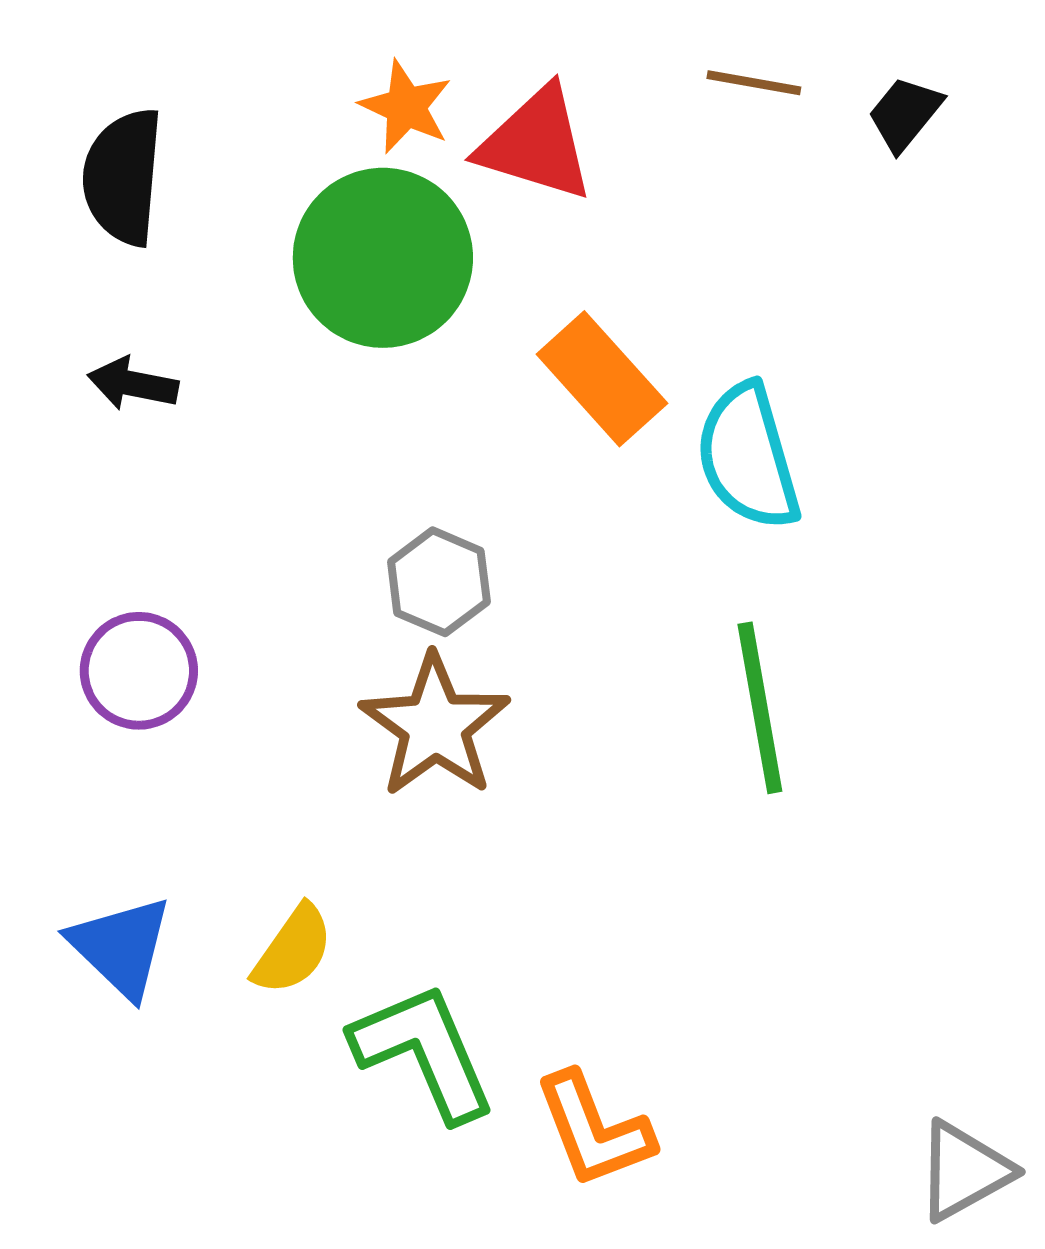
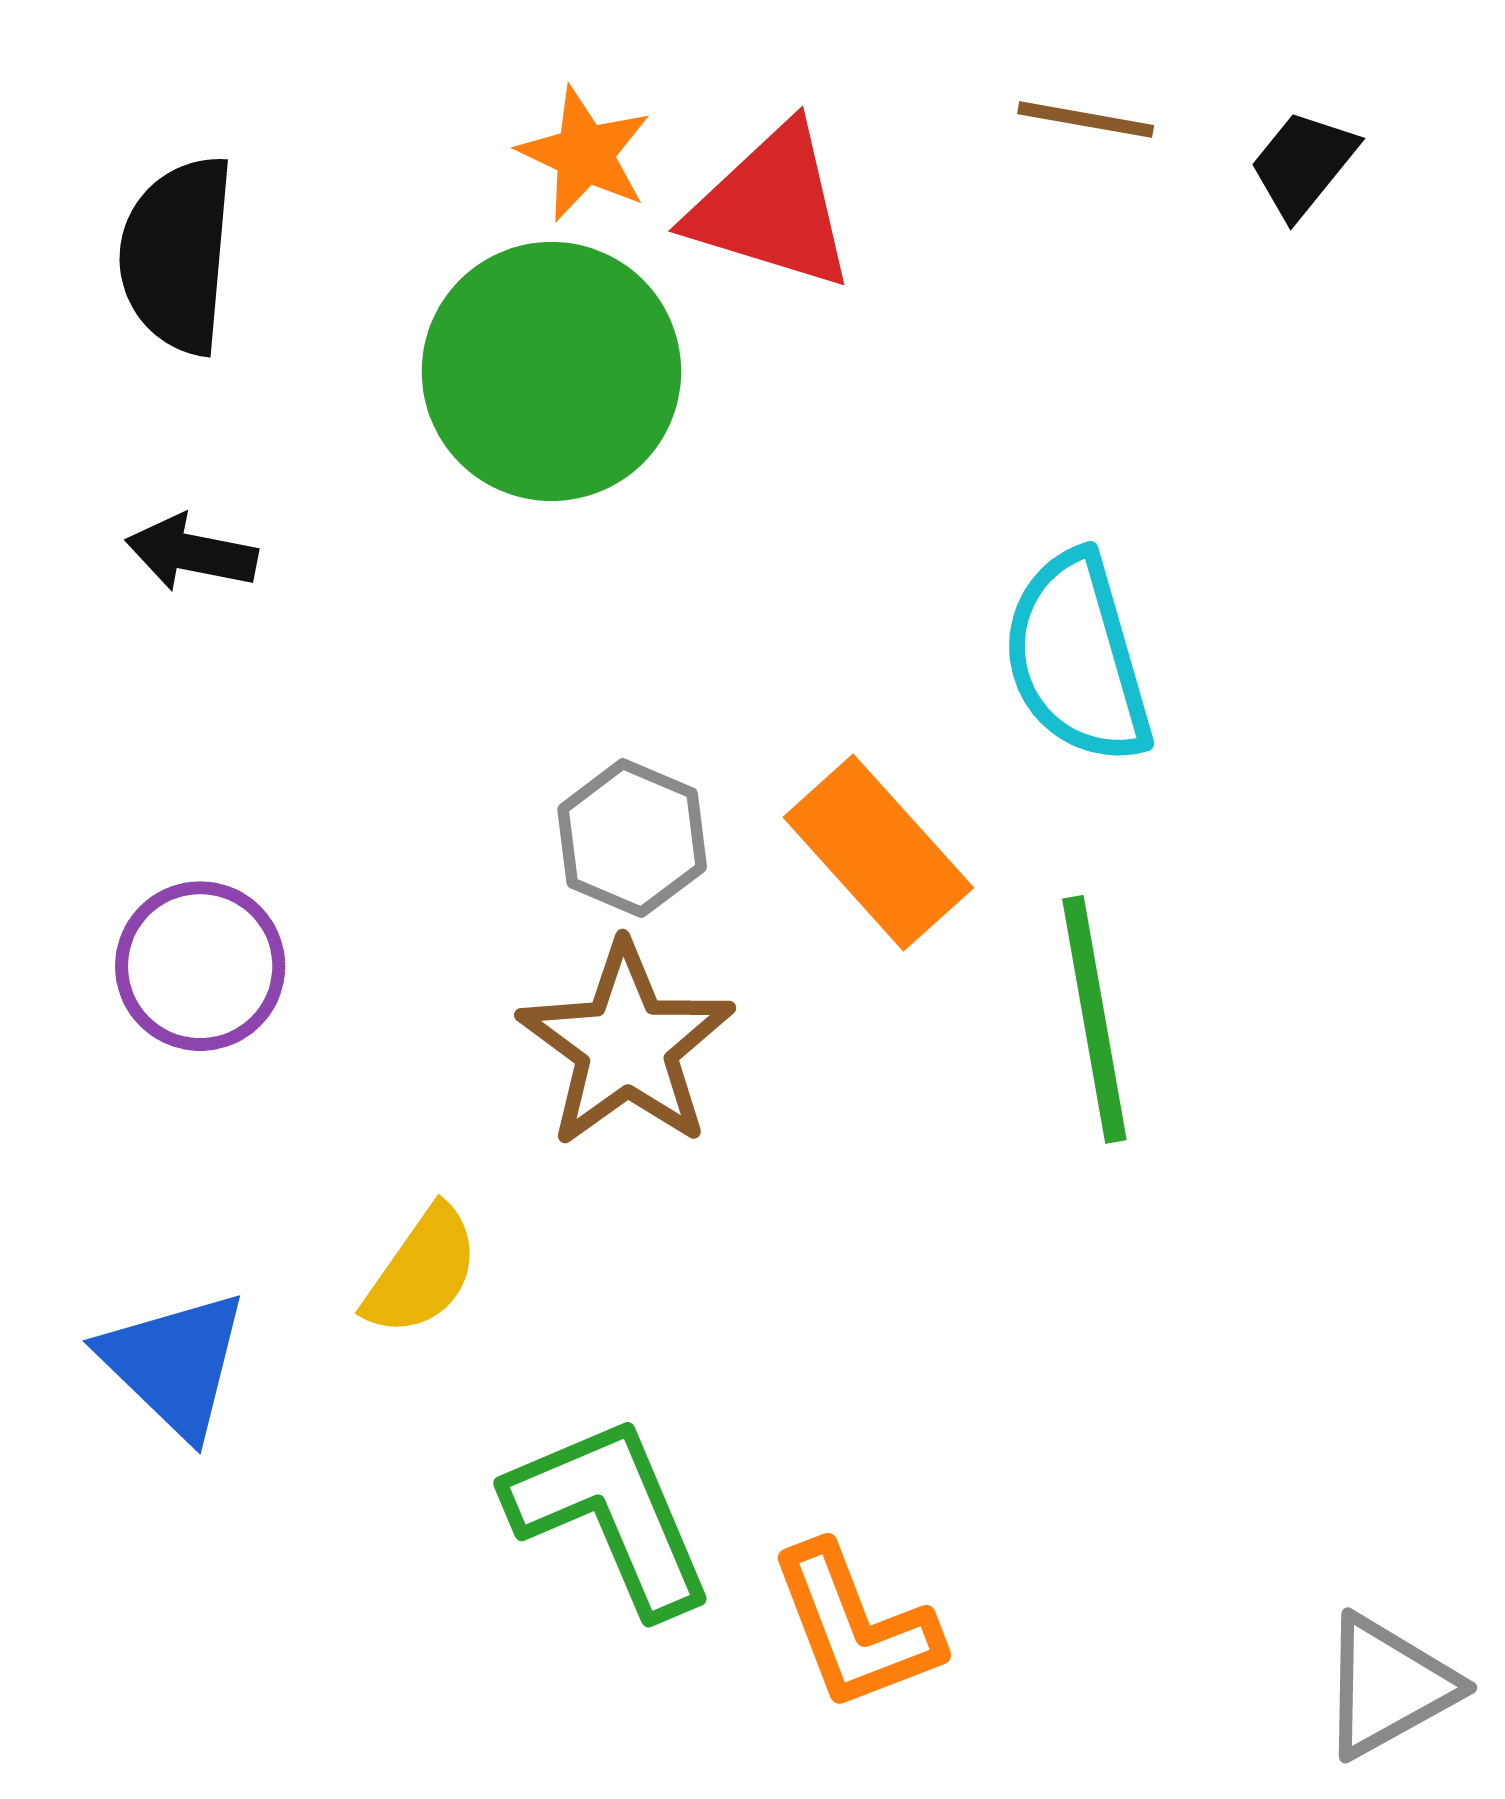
orange rectangle: (602, 379) -> (878, 852), moved
yellow semicircle: (293, 950) -> (422, 1271), moved

